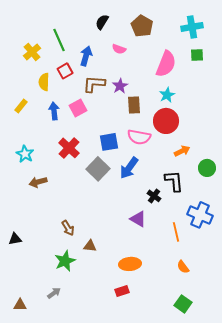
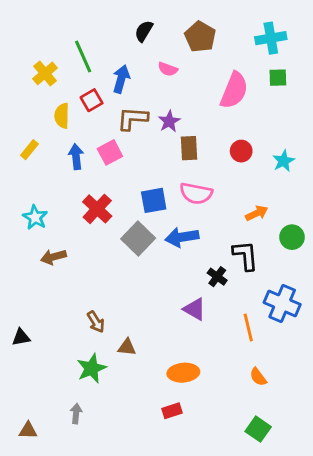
cyan star: (167, 95) -> (284, 161), moved
red circle: (166, 121) -> (241, 151), moved, size x0.6
blue arrow: (129, 168) -> (182, 237), turned 45
gray arrow: (54, 293) -> (76, 414), turned -48

